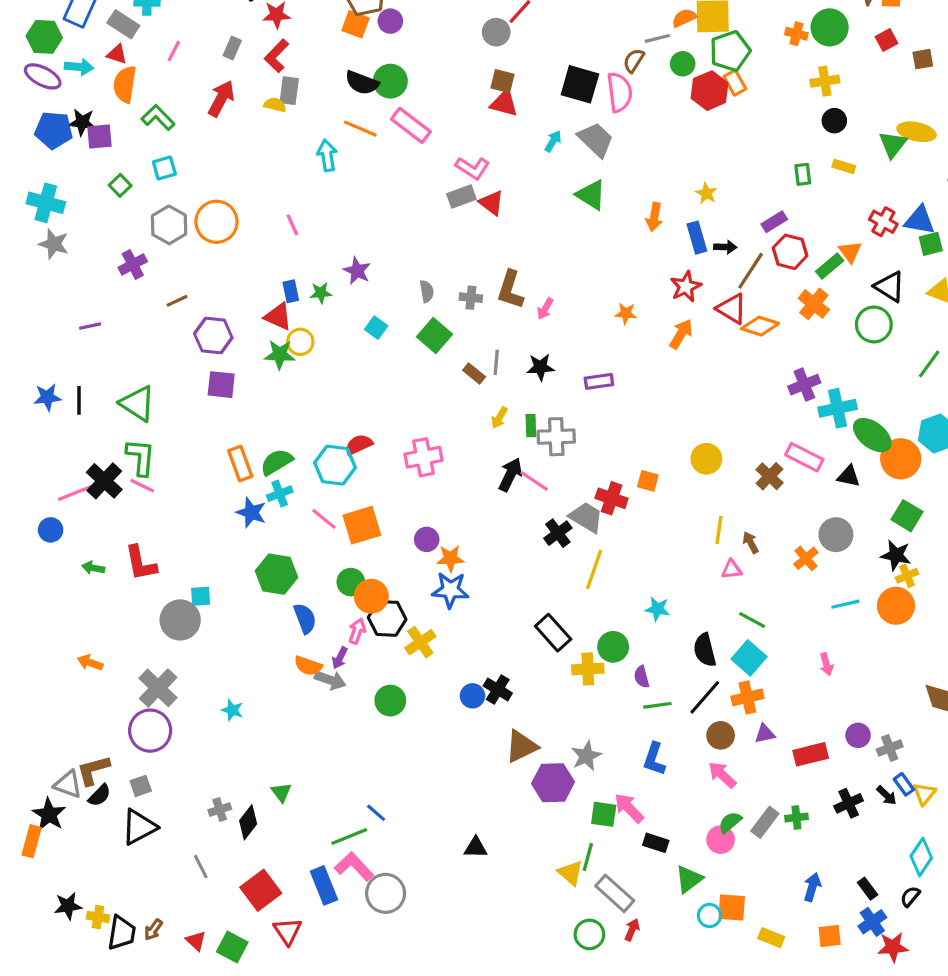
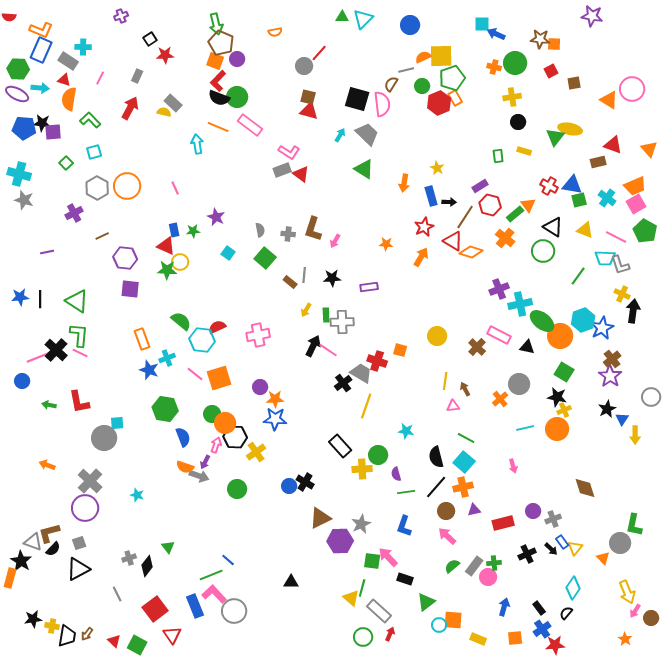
red L-shape: (277, 56) -> (218, 81), moved
gray rectangle: (289, 91) -> (173, 103), turned -54
green semicircle: (277, 462) -> (181, 321), moved, turned 70
pink circle: (721, 840) -> (488, 577), moved

